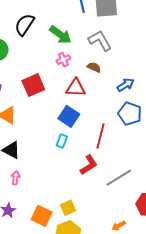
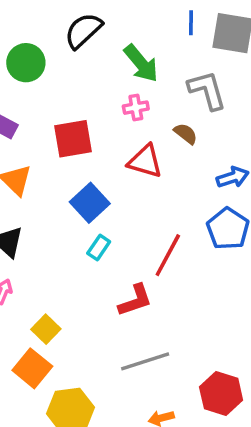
blue square: (69, 116) -> (90, 203), moved
gray line: (119, 178) -> (145, 361), moved
yellow square: (68, 208) -> (46, 329), moved, turned -35

